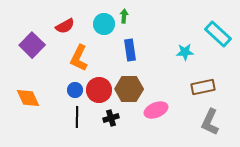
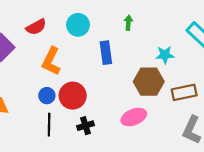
green arrow: (124, 16) -> (128, 23), moved
brown hexagon: (129, 89) -> (149, 82), moved

